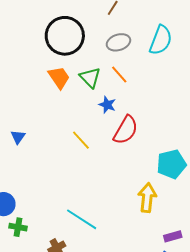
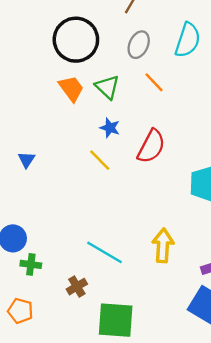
gray ellipse: (118, 42) -> (139, 45), turned -45
orange line: (119, 74) -> (154, 82), moved
blue star: (107, 105) -> (110, 128), moved
yellow arrow: (147, 198) -> (163, 246), moved

